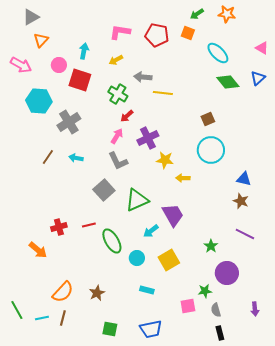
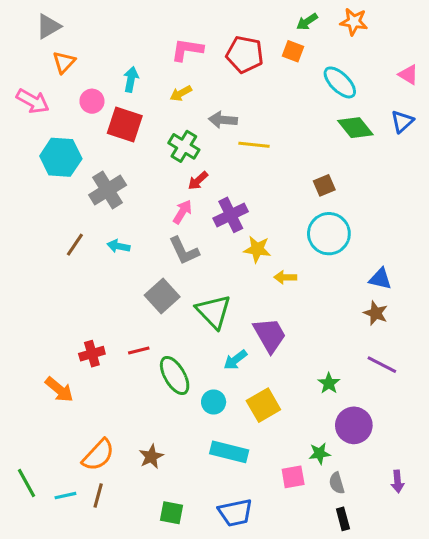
green triangle: (137, 200) -> (214, 312), turned -50
cyan rectangle: (147, 290) -> (229, 452), size x1.6

